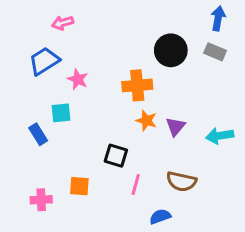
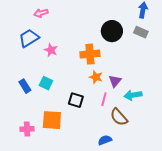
cyan square: (61, 113) -> (46, 83), moved, turned 32
cyan arrow: (220, 136) -> (133, 95), moved
brown semicircle: (181, 181) -> (119, 117), turned 36
pink line: (136, 185) -> (104, 99), moved
orange square: (79, 186) -> (52, 120), size x1.5

